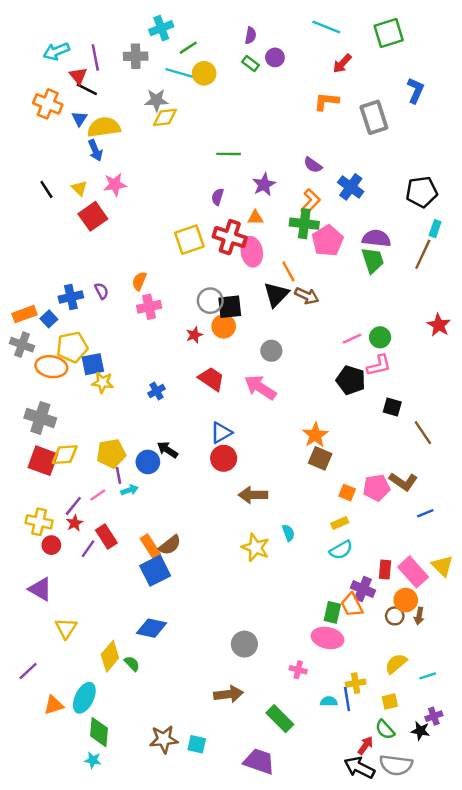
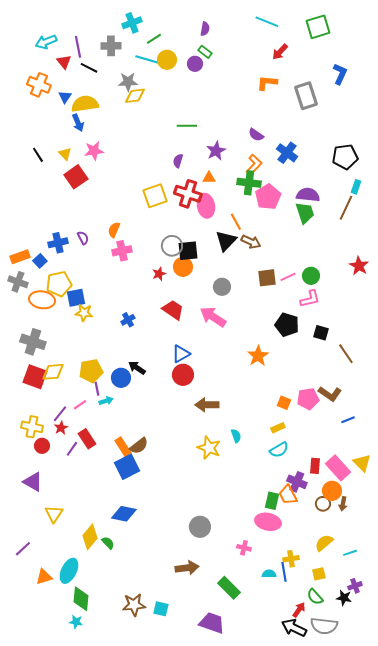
purple circle: (275, 57) -> (195, 64), moved
black line: (87, 89) -> (89, 68), moved
black pentagon: (351, 380) -> (287, 325), moved
brown square: (320, 458) -> (267, 278), moved, turned -30

